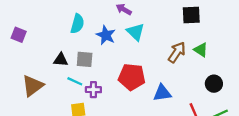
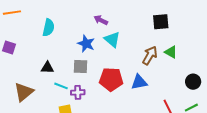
cyan semicircle: (77, 24) -> (49, 28), moved
gray square: (85, 59) -> (80, 66), moved
black circle: (214, 84) -> (193, 82), moved
blue triangle: (162, 93) -> (139, 82), moved

